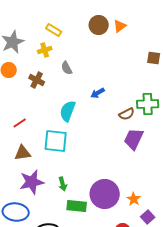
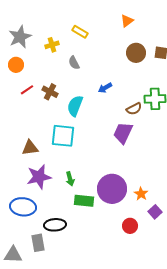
brown circle: (99, 25) -> (136, 53), moved
yellow rectangle: (54, 30) -> (80, 32), moved
brown cross: (37, 80) -> (50, 92), moved
red line: (20, 123) -> (27, 90), moved
purple trapezoid: (134, 139) -> (123, 133), moved

